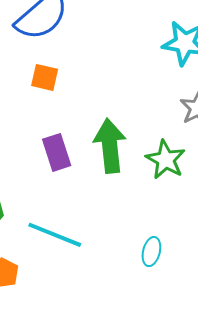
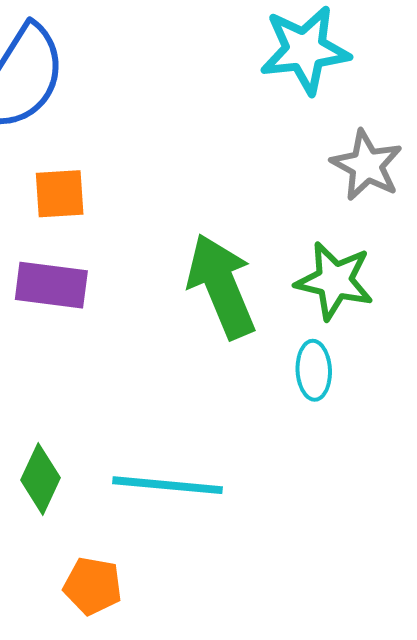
purple rectangle: (57, 152) -> (51, 285), moved, turned -48
cyan ellipse: (151, 252) -> (314, 370), moved

